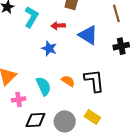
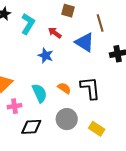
brown line: (116, 13) -> (100, 23), moved
red arrow: (58, 26) -> (55, 33), turned 40
yellow rectangle: (92, 117) -> (97, 129), moved
gray circle: (65, 121) -> (67, 119), moved

